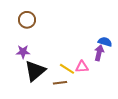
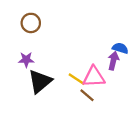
pink triangle: (82, 67) -> (94, 77), size x1.5
brown line: (60, 83) -> (87, 95), moved, turned 48

